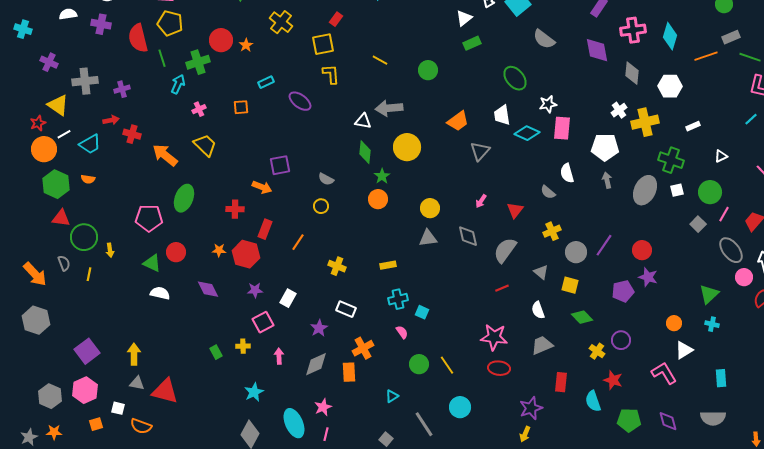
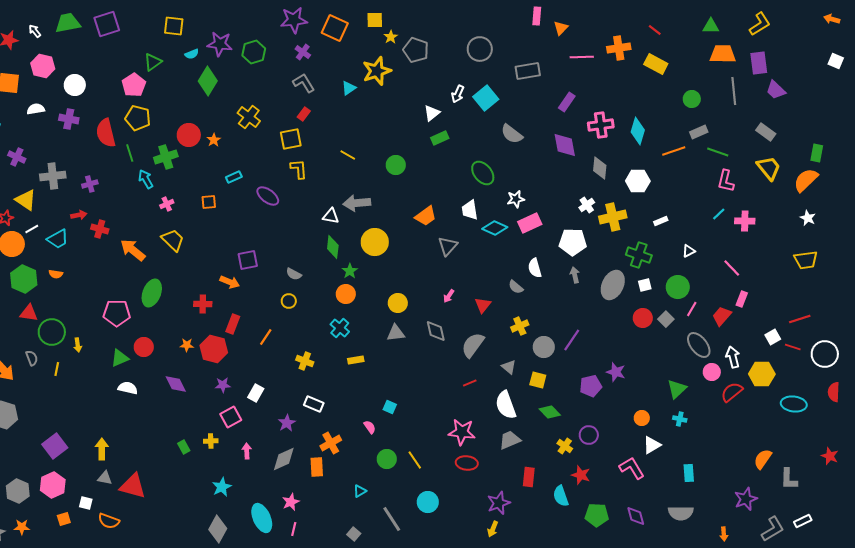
cyan arrow: (178, 84) -> (146, 179), turned -54
pink rectangle: (562, 128) -> (530, 223), turned 60
red circle: (642, 250) -> (643, 318), moved
green triangle: (152, 263) -> (120, 358), turned -48
cyan cross: (398, 299) -> (340, 328), moved, turned -36
white semicircle: (538, 310) -> (506, 405), size x1.6

